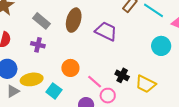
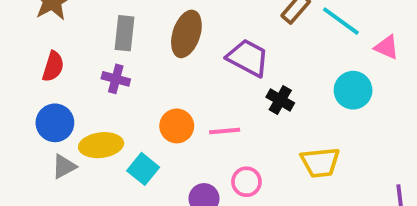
gray rectangle: (42, 21) -> (124, 33), turned 54
black cross: (122, 75) -> (280, 100), moved
pink line: (95, 82) -> (225, 131), moved, turned -49
yellow trapezoid: (146, 84) -> (320, 162), turned -35

